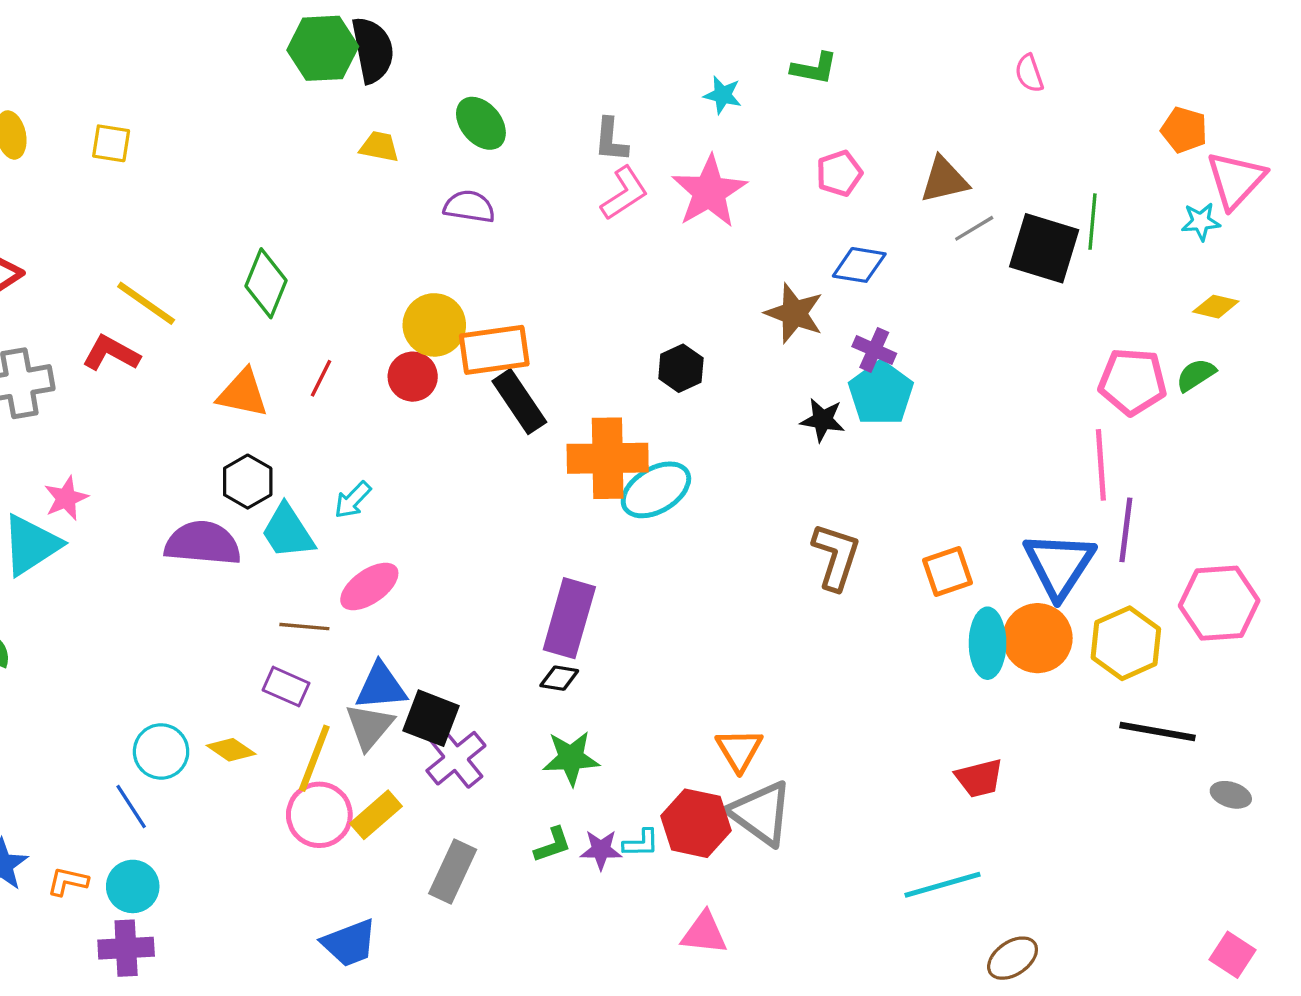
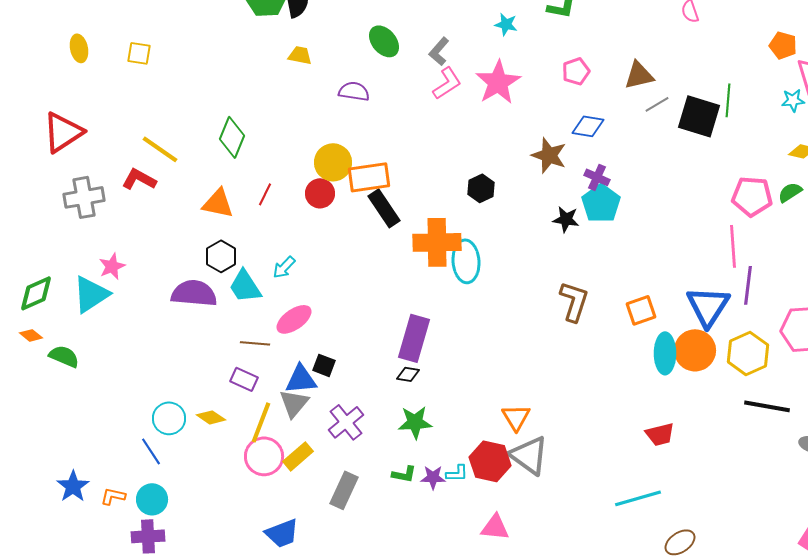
green ellipse: (481, 123) -> (384, 41), moved
gray L-shape: (611, 140) -> (439, 51), turned 36
cyan ellipse: (656, 490) -> (466, 261), turned -63
black square: (431, 718) -> (324, 365), moved, size x0.7
green L-shape: (553, 845) -> (404, 474), turned 30

